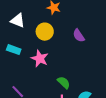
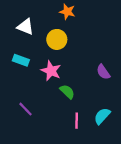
purple semicircle: (79, 36) -> (103, 72), moved
green semicircle: (64, 83) -> (67, 92), moved

